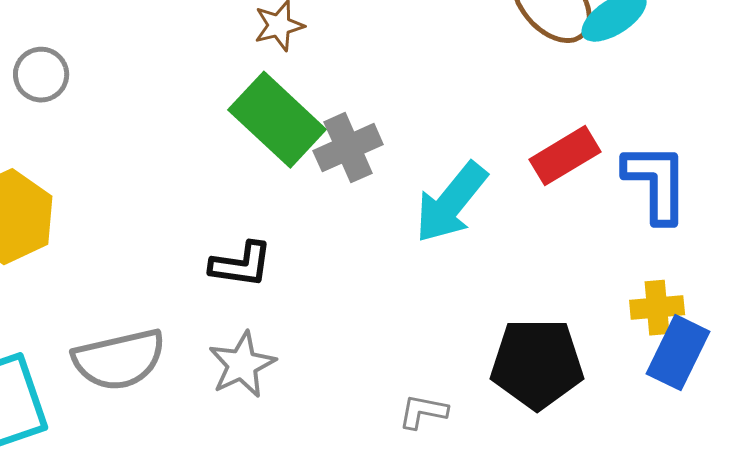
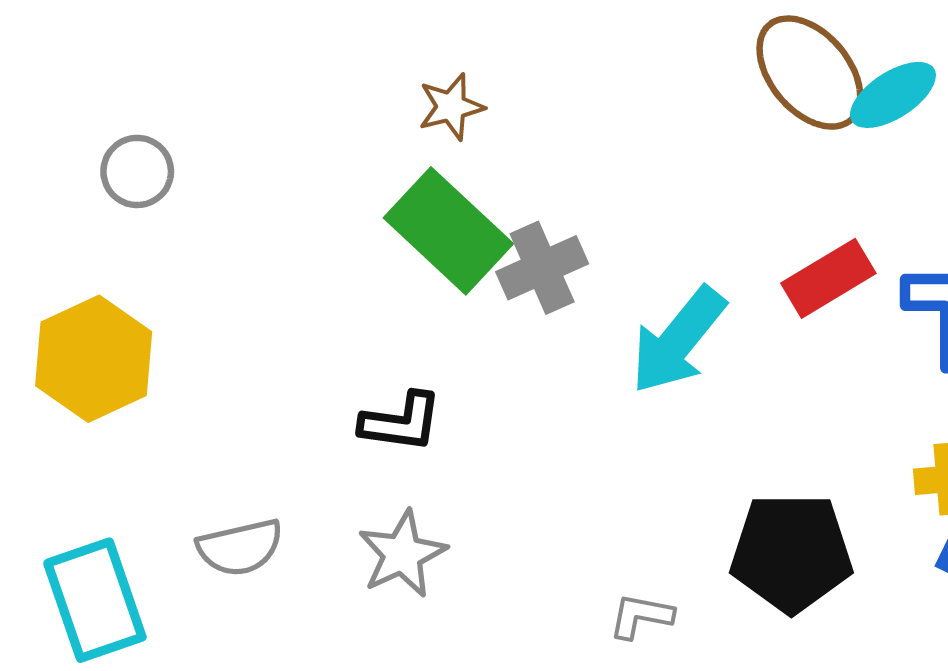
gray semicircle: (119, 360) -> (240, 547), size x0.7

